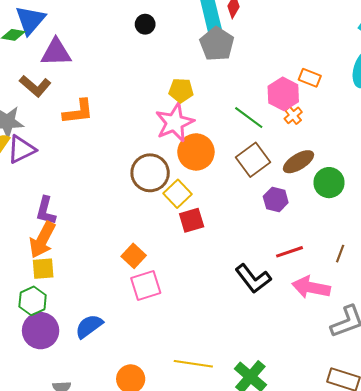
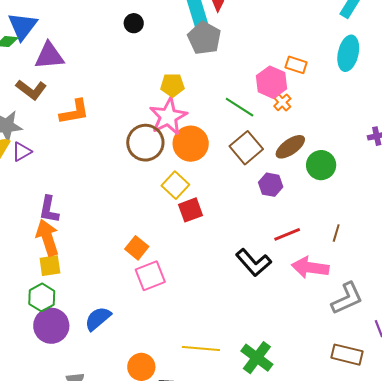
purple triangle: (21, 149) -> (22, 152), size x0.7
brown circle: (150, 173) -> (145, 143), moved
orange arrow: (42, 240) -> (47, 238), turned 138

